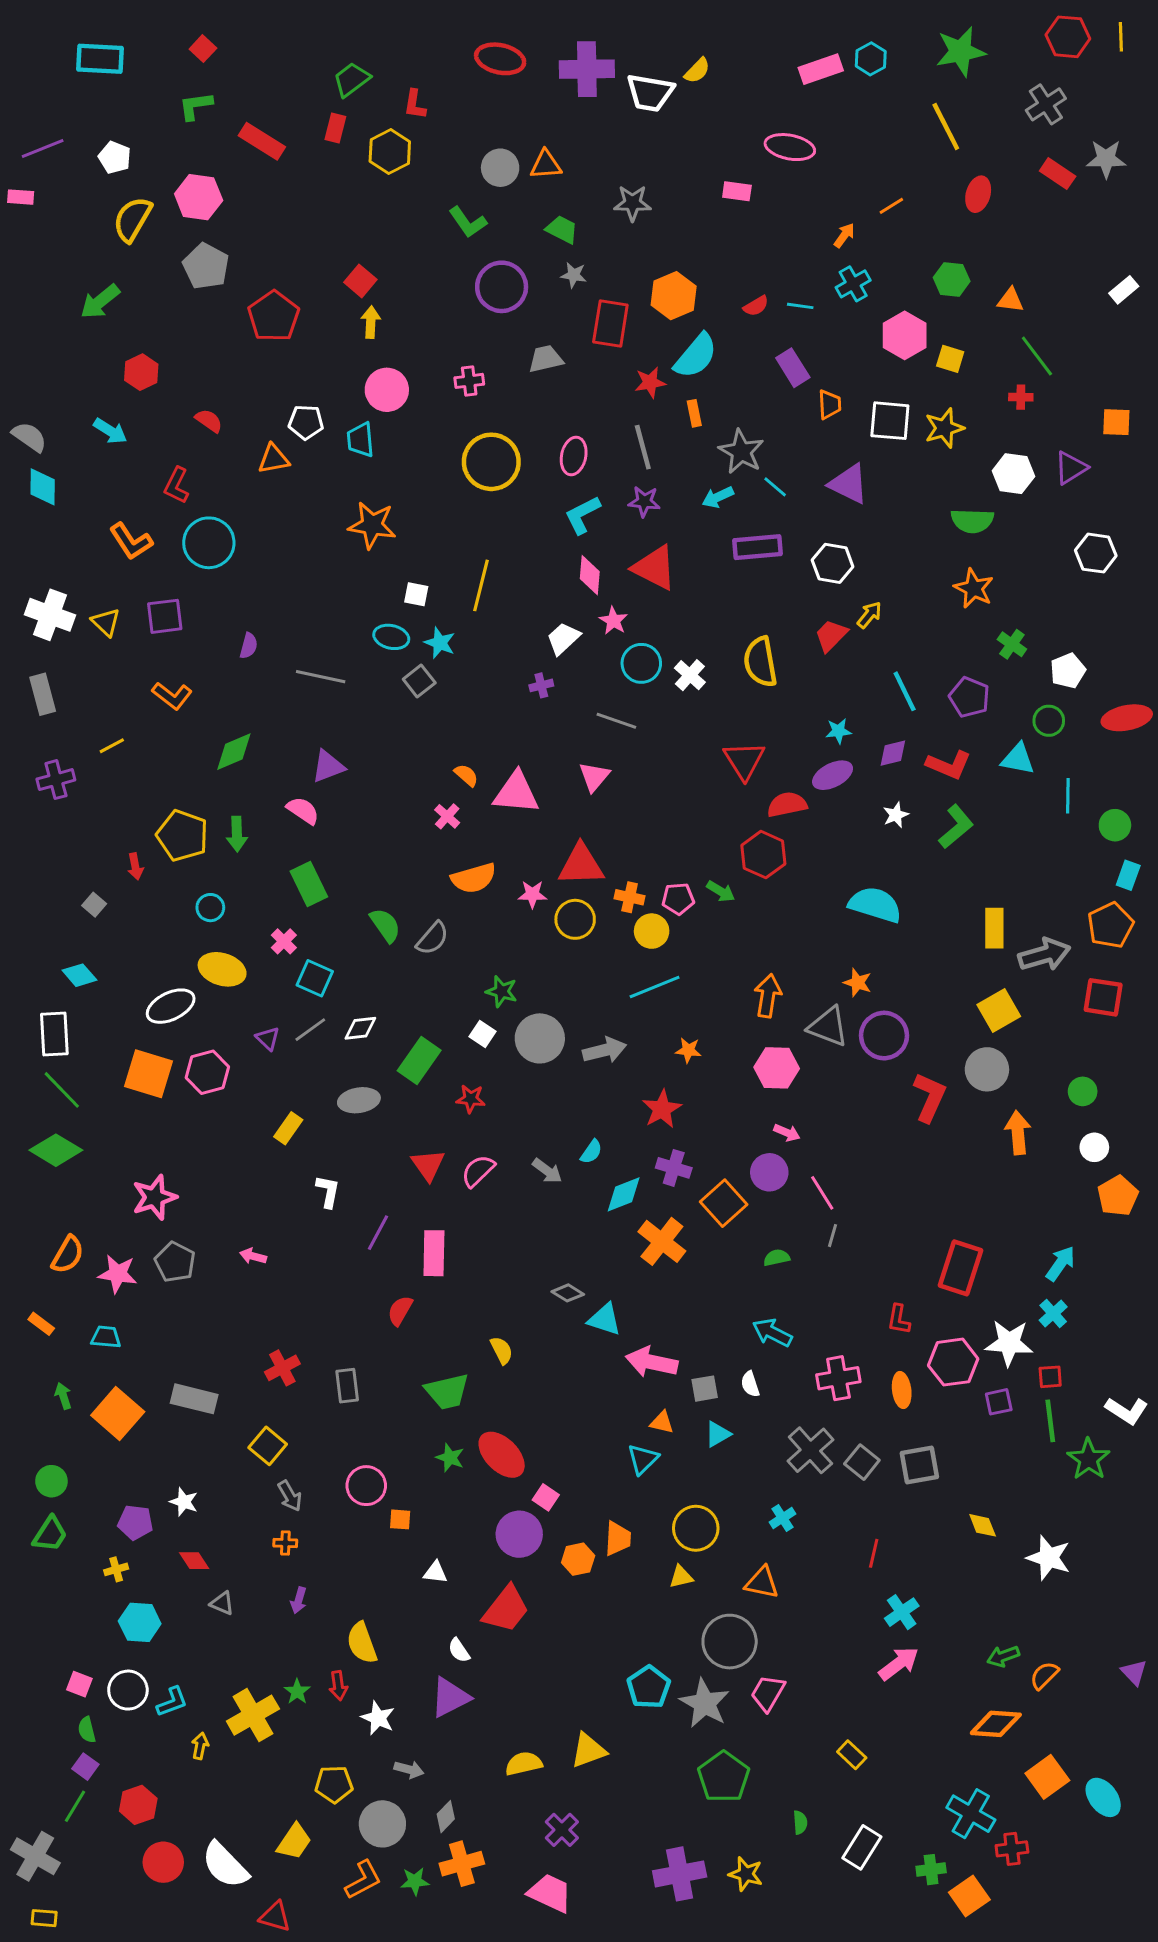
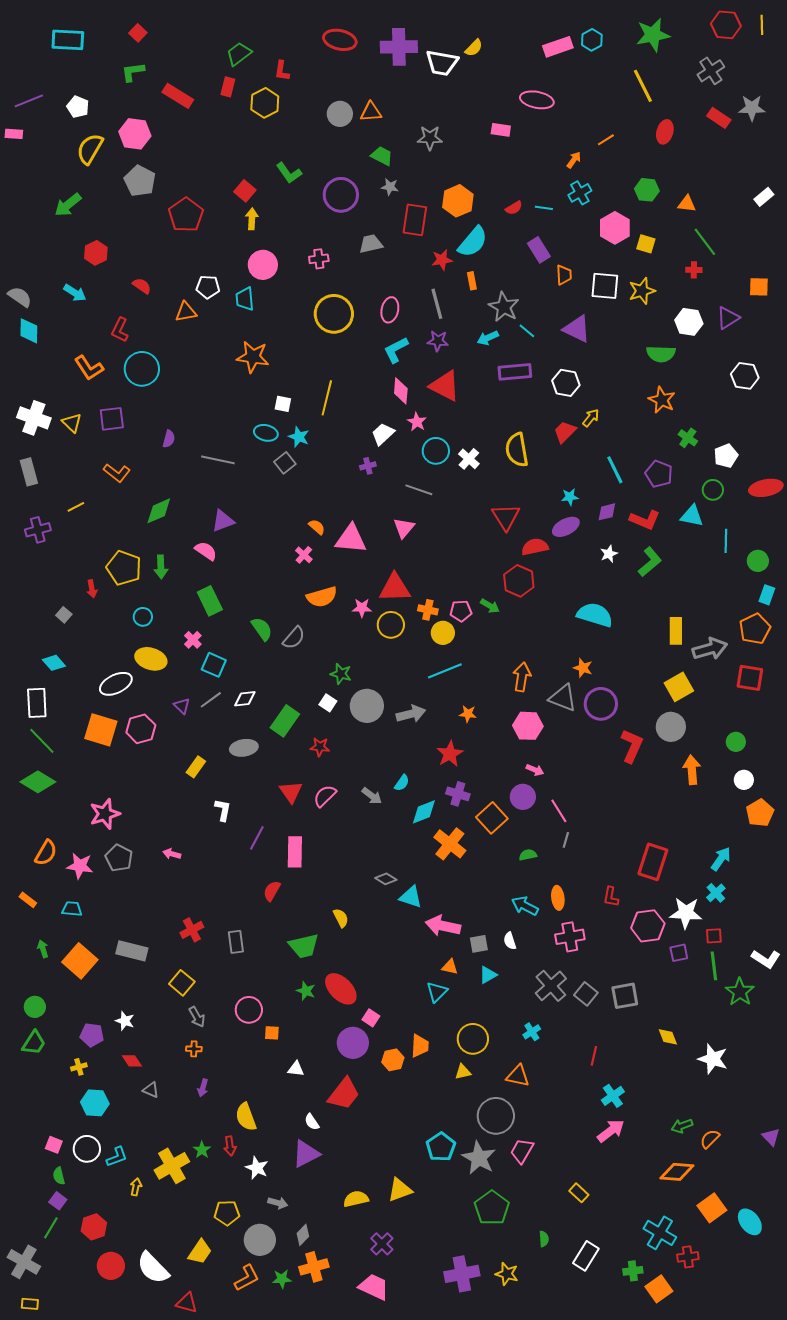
green L-shape: (468, 222) -> (289, 173), moved
orange ellipse: (902, 1390) -> (558, 898), moved

